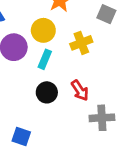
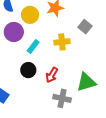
yellow circle: (43, 30) -> (30, 15), moved
red arrow: (80, 90) -> (52, 75), turned 49

